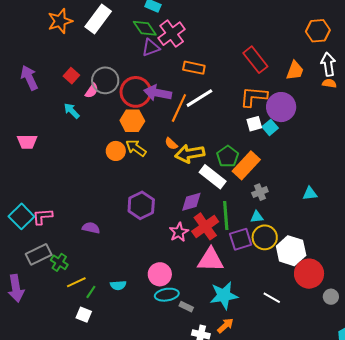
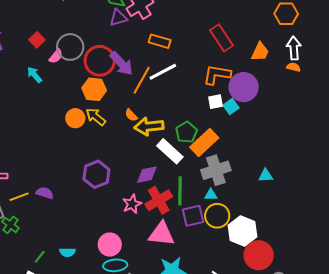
purple arrow: (158, 93) -> (122, 64), turned -148
gray cross: (260, 192) -> (216, 170), size x1.8
yellow line: (76, 282) -> (19, 197), moved

